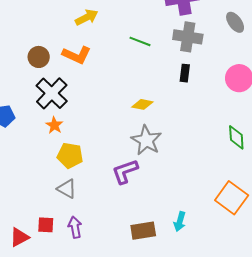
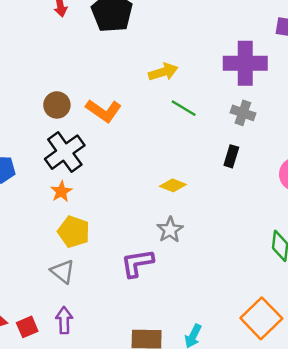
yellow arrow: (87, 17) -> (163, 72), moved
gray cross: (188, 37) -> (243, 113), size x0.7
gray star: (146, 140) -> (170, 230), size x0.7
red square: (46, 225) -> (27, 327), moved, turned -36

